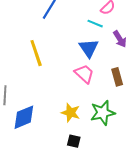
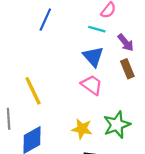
yellow line: (36, 53) -> (33, 91), moved
brown rectangle: (117, 77) -> (127, 69), moved

